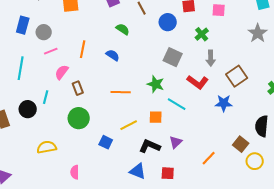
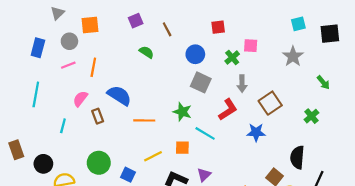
pink square: (219, 10) -> (251, 46), moved
blue circle: (168, 22) -> (195, 54), moved
gray circle: (44, 32) -> (69, 41), moved
orange line: (83, 49) -> (93, 67), moved
pink line: (51, 51) -> (68, 65), moved
blue semicircle: (113, 55) -> (119, 95), moved, size x1.6
red L-shape: (198, 82) -> (228, 110), turned -70
black circle: (28, 109) -> (43, 164), moved
green circle: (79, 118) -> (99, 163), moved

